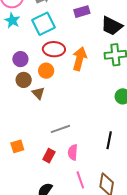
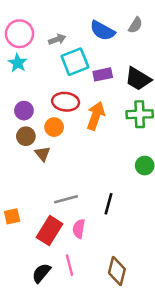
purple rectangle: (82, 12) -> (103, 74), moved
cyan square: (44, 24) -> (75, 62), moved
black line: (109, 140) -> (109, 204), moved
red rectangle: (49, 156) -> (49, 231), size x1.6
pink line: (80, 180) -> (69, 265), moved

